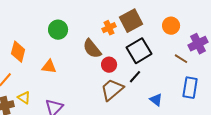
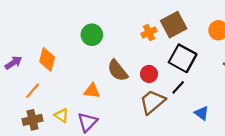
brown semicircle: (92, 49) -> (118, 71), moved
black square: (139, 51) -> (183, 58), turned -30
orange triangle: (49, 67) -> (92, 91), moved
yellow triangle: (24, 98) -> (62, 115), moved

